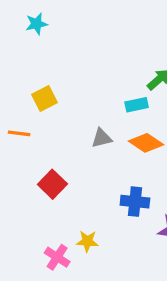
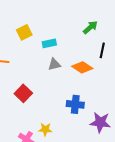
yellow square: (44, 98) -> (24, 32), moved
cyan rectangle: (137, 105) -> (49, 43), moved

